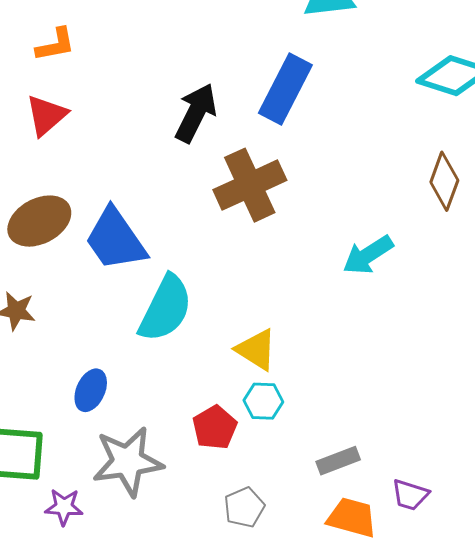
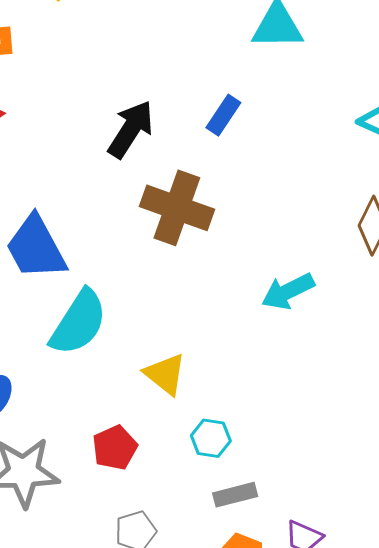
blue rectangle: (285, 89) -> (223, 115), size x0.6
brown cross: (250, 185) -> (177, 208), turned 38
cyan hexagon: (263, 401) -> (211, 438), moved

